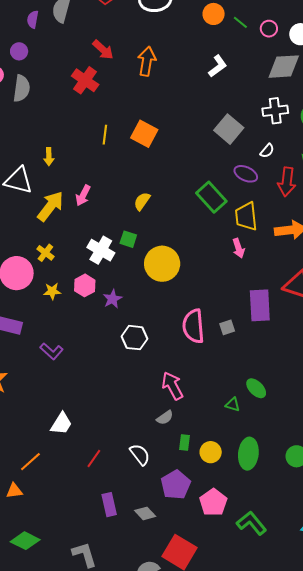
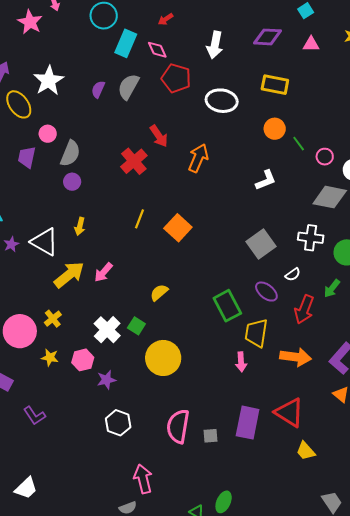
purple circle: (19, 51) -> (72, 182), moved
green ellipse: (256, 388) -> (224, 502), turned 55

